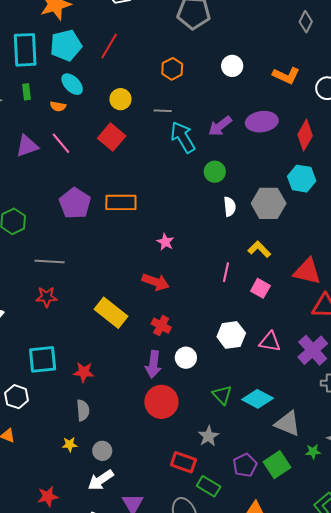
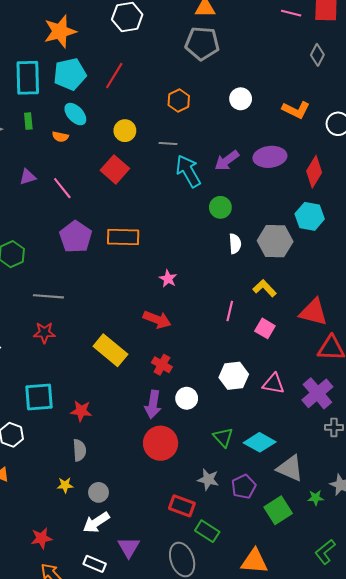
pink line: (61, 143) -> (62, 188), moved
purple triangle: (27, 146) -> (28, 177), size x0.7
gray star: (208, 436) -> (208, 479), turned -30
purple pentagon: (245, 465) -> (244, 487), moved

